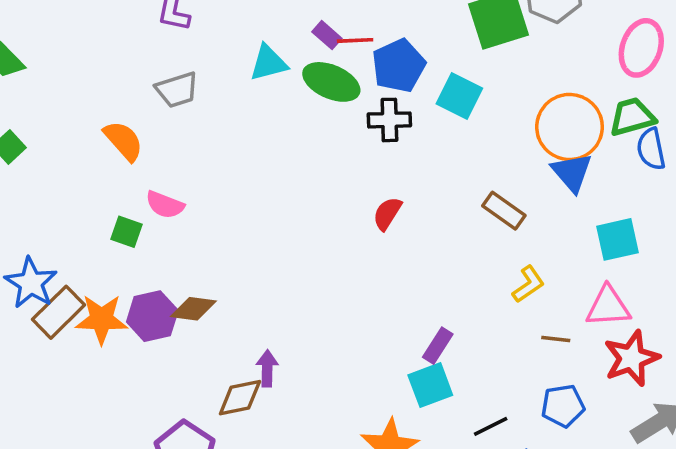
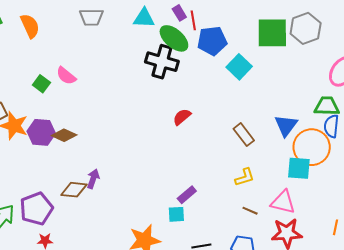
red line: (355, 40) -> (193, 20), turned 66
black cross: (389, 120) -> (162, 62), moved, size x1.4
orange circle: (570, 127) -> (312, 147), moved
orange semicircle: (123, 141) -> (30, 26), moved
cyan square: (430, 385) -> (176, 214), size x0.7

